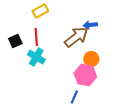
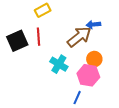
black square: (15, 41) -> (17, 41), size x1.5
cyan cross: (36, 57) -> (59, 64), moved

